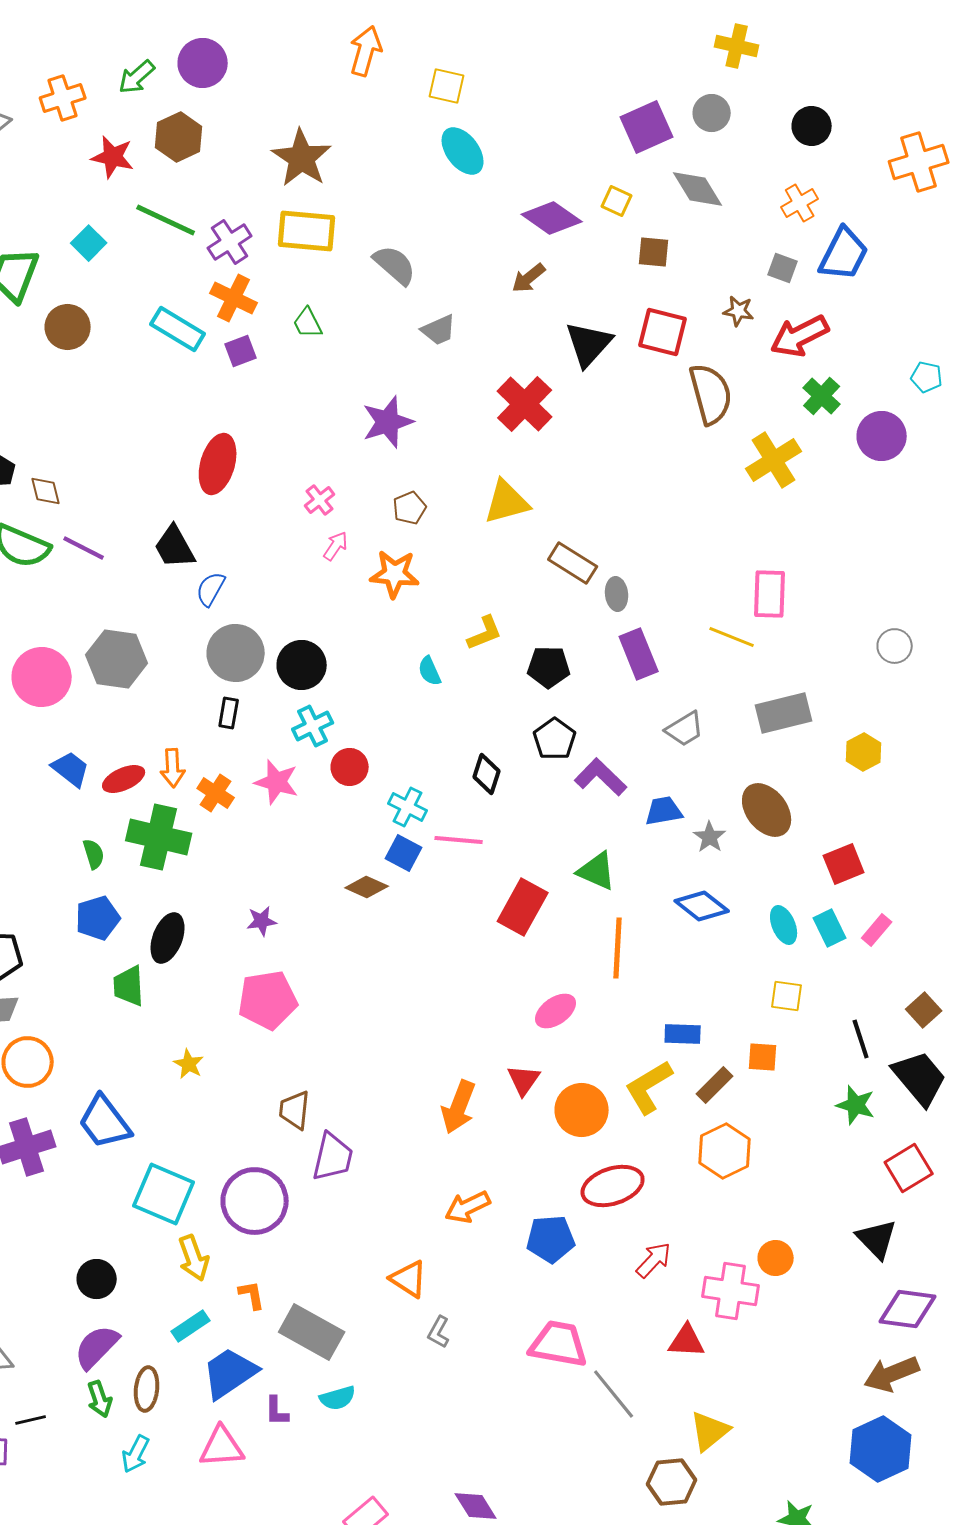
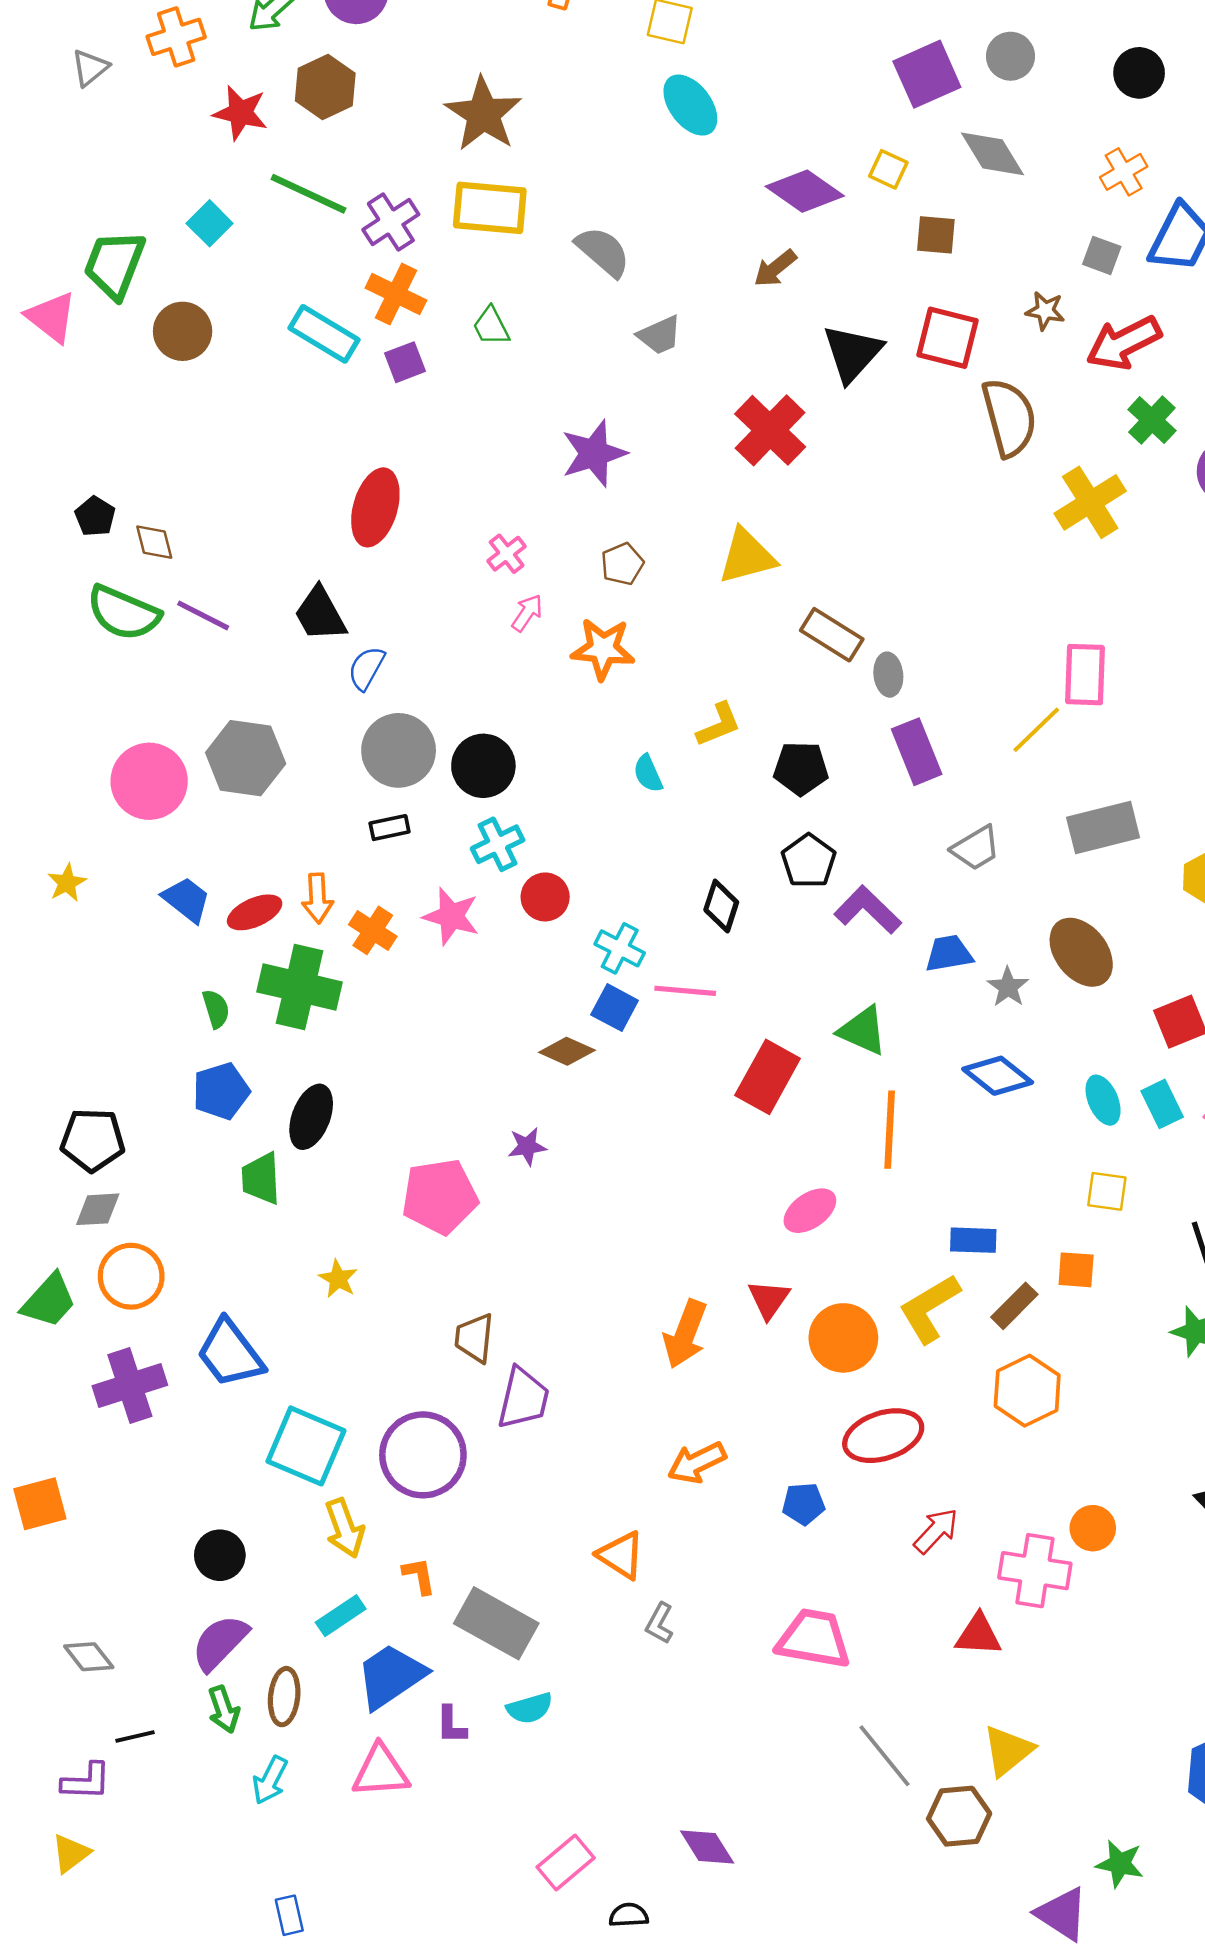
yellow line: (732, 637) -> (1036, 730), turned -66
black rectangle: (229, 713) -> (390, 828), turned 68
purple star: (262, 921) -> (527, 1146), moved
blue pentagon: (551, 1239) -> (804, 1504), size x0.7
gray line: (614, 1394) -> (884, 1756), moved

